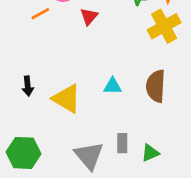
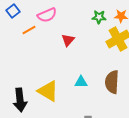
red triangle: (89, 16) -> (68, 40), moved
black arrow: (28, 86) -> (20, 100), moved, size x1.6

